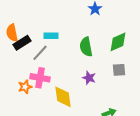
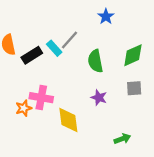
cyan rectangle: (51, 36) -> (54, 48), turned 48
black rectangle: (22, 43) -> (32, 55), moved
gray line: (40, 53) -> (69, 40), moved

